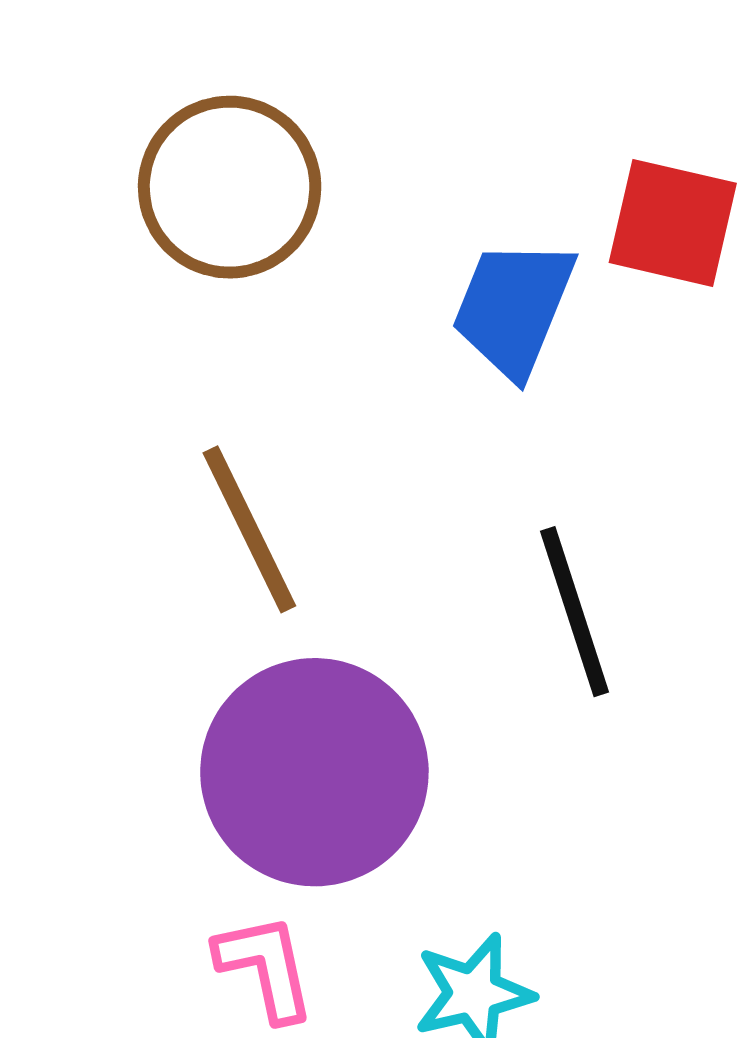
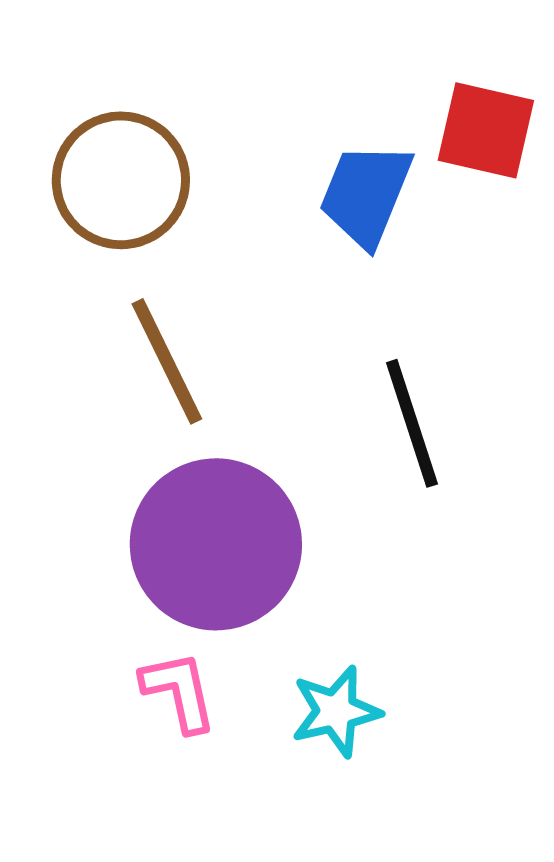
brown circle: (230, 187) -> (121, 180), moved

